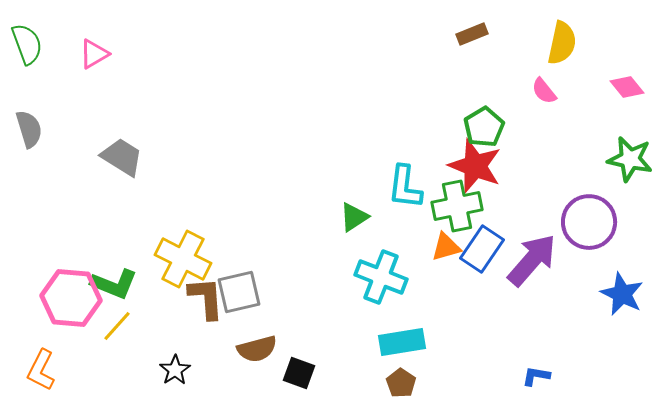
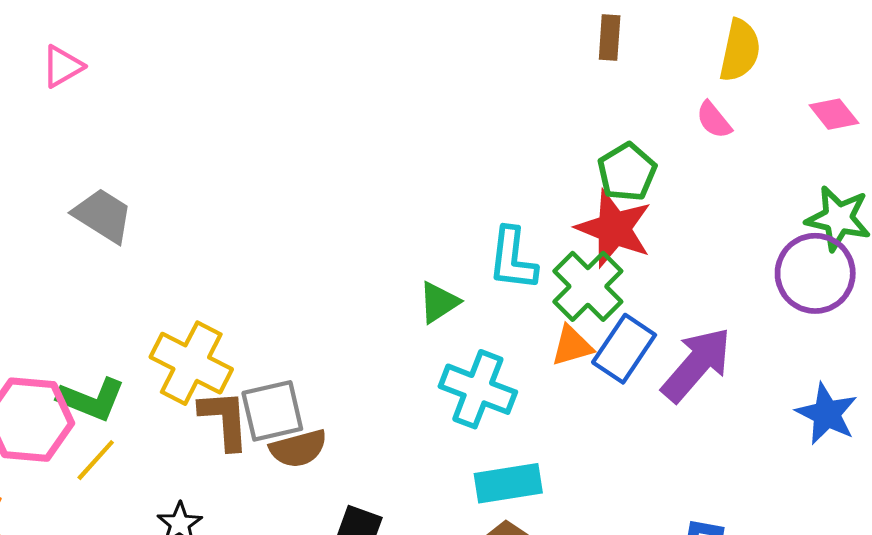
brown rectangle: (472, 34) -> (610, 37), turned -64
green cross: (457, 206) -> (588, 286), turned -33
purple circle: (589, 222) -> (815, 273), moved
brown semicircle: (257, 349) -> (298, 449), moved

